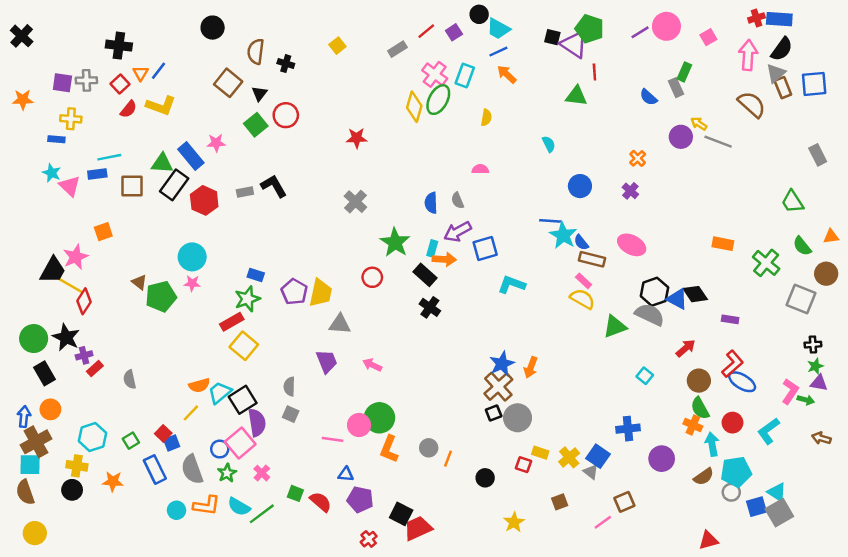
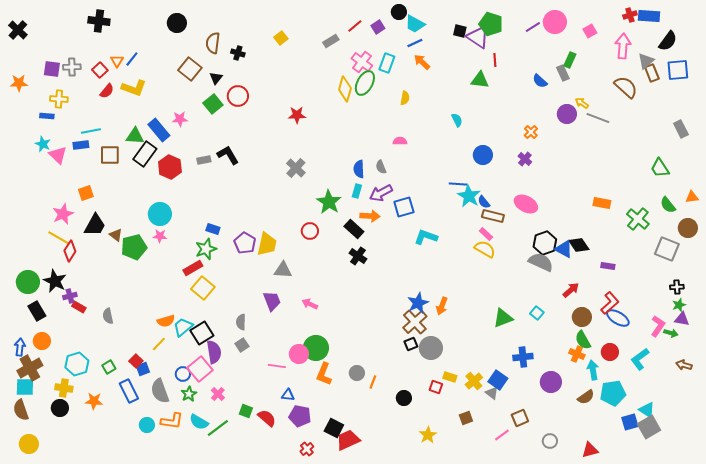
black cross: (119, 46) -> (99, 21), moved
black semicircle: (782, 49) -> (668, 41), moved
cyan rectangle: (432, 248) -> (357, 191), moved
black trapezoid: (53, 270) -> (95, 225), moved
green triangle: (615, 327) -> (503, 318), moved
red rectangle: (95, 369) -> (79, 307), turned 72
gray square: (291, 414) -> (242, 345), turned 32
gray circle: (731, 492) -> (550, 441), moved

